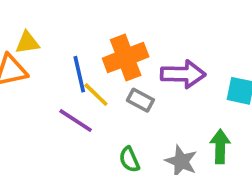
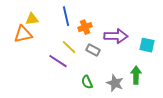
orange cross: (126, 57) -> (85, 27), size x0.6
blue line: (79, 74) -> (66, 16), moved

